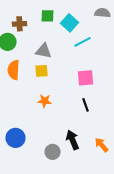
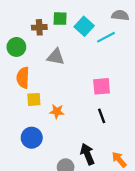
brown cross: (20, 24) -> (39, 27), moved
cyan line: (82, 42) -> (106, 37), moved
yellow square: (42, 71) -> (34, 99), moved
blue circle: (16, 138) -> (32, 138), moved

